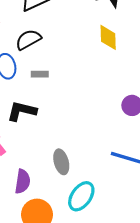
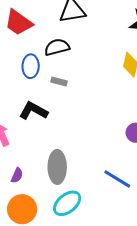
gray ellipse: (61, 162) -> (57, 167), size x1.4
purple semicircle: (23, 181) -> (17, 175), size x0.7

